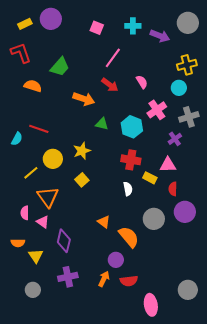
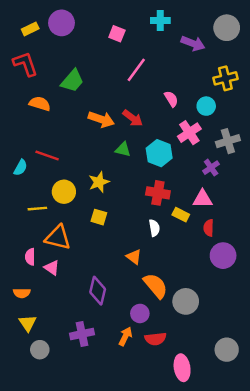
cyan cross: (133, 26) -> (160, 20), moved
red arrow: (110, 85) -> (133, 118), moved
cyan circle: (179, 88) -> (206, 106), moved
yellow line: (31, 173) -> (37, 209), turned 35
yellow square: (82, 180) -> (99, 217), turned -32
orange triangle: (48, 197) -> (58, 238), turned -40
gray circle: (154, 219) -> (186, 301), moved
orange triangle: (104, 222) -> (134, 257), moved
purple diamond: (64, 241) -> (98, 291), moved
yellow triangle: (36, 256) -> (28, 323), moved

